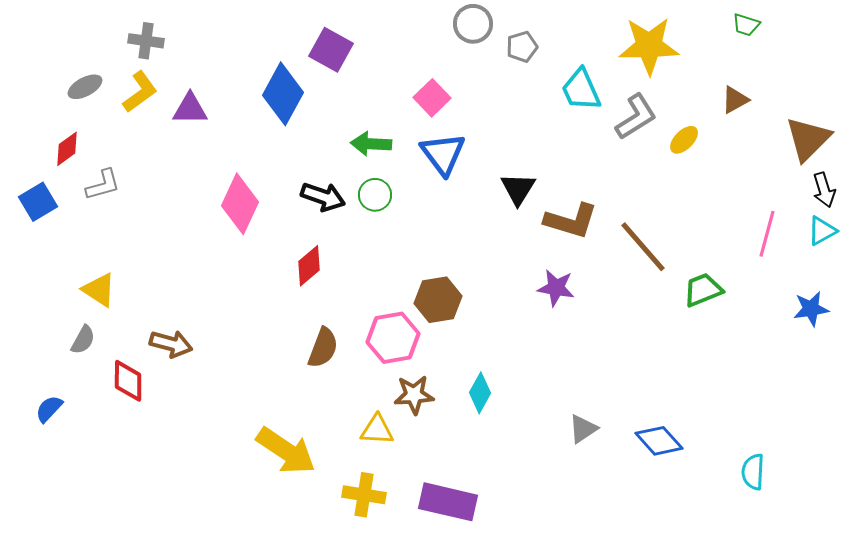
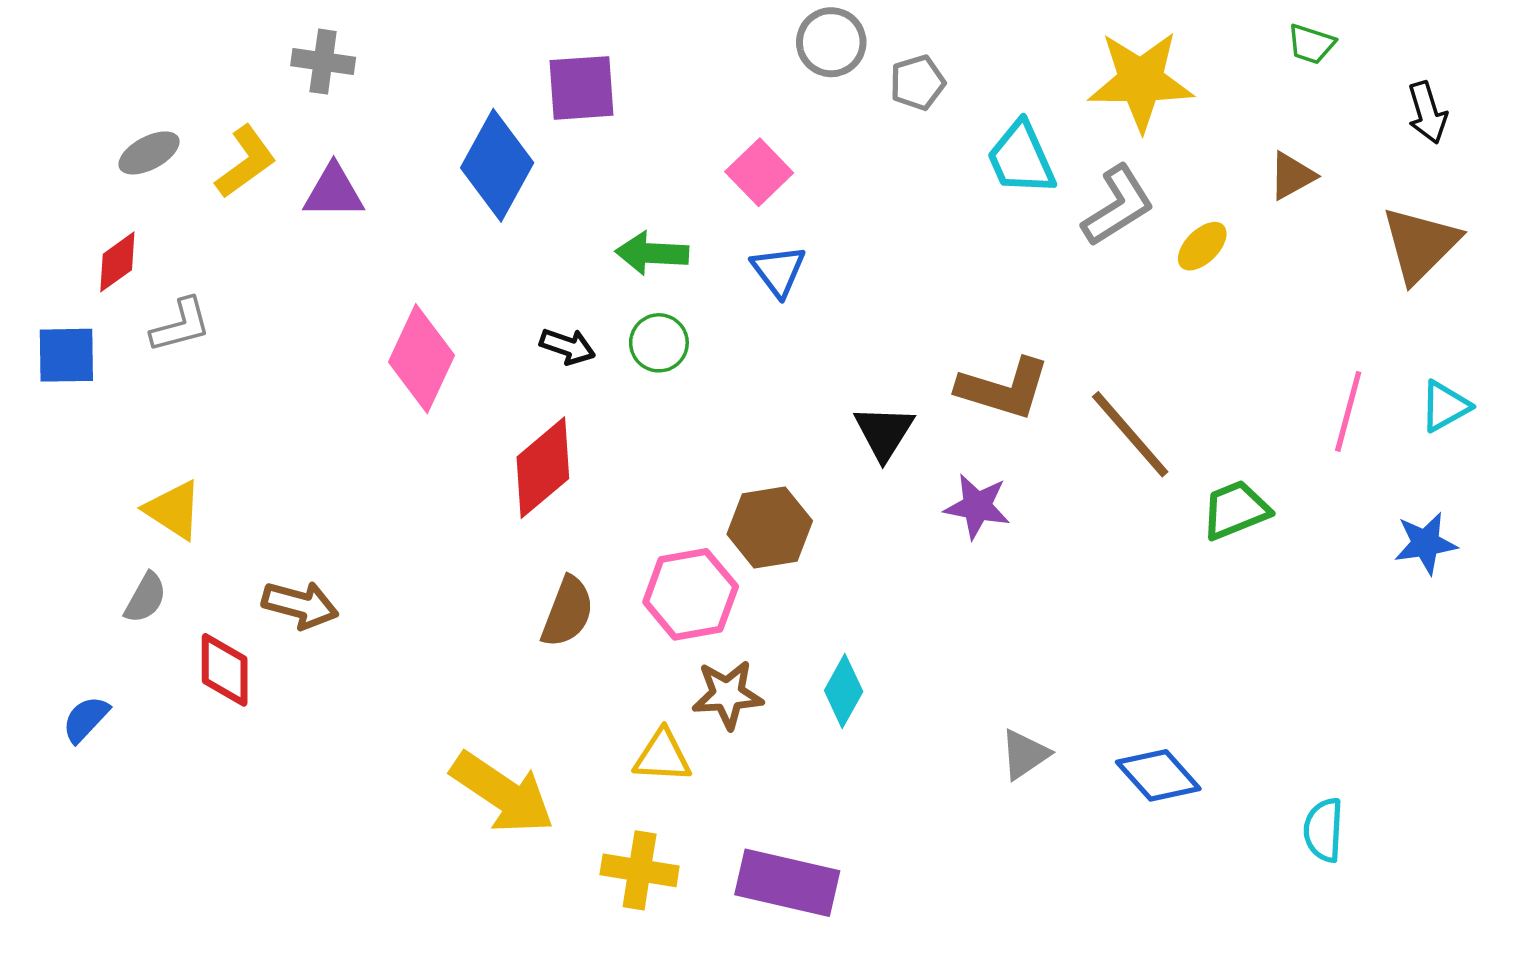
gray cross: (146, 41) -> (323, 62), moved
purple square: (331, 50) -> (582, 88), turned -33
blue triangle: (443, 154) -> (778, 271), size x0.7
black triangle: (518, 189) -> (884, 433), moved
black arrow: (824, 190) -> (1427, 113), moved
black arrow: (323, 197) -> (567, 346), size x0.7
blue square: (38, 202) -> (66, 355), turned 30
red diamond: (309, 266) -> (543, 468), size x1.4

